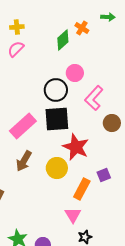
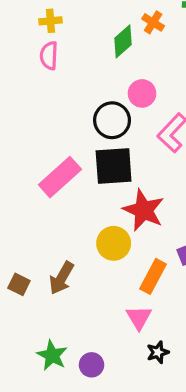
pink semicircle: (16, 49) -> (49, 56), turned -42
brown arrow: (24, 161) -> (62, 278), moved

